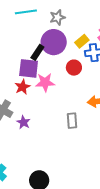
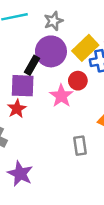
yellow rectangle: (82, 41) -> (85, 48), size x1.5
pink star: (45, 82) -> (61, 96), moved, turned -30
purple star: (24, 122) -> (20, 174), moved, size x1.5

